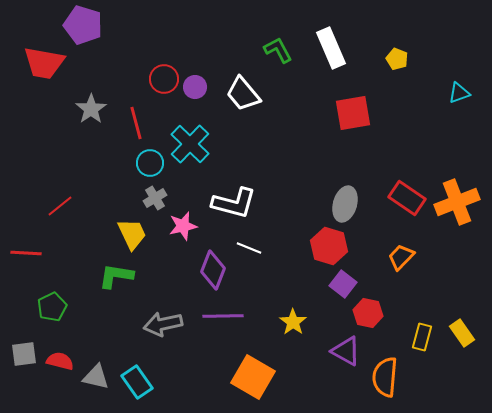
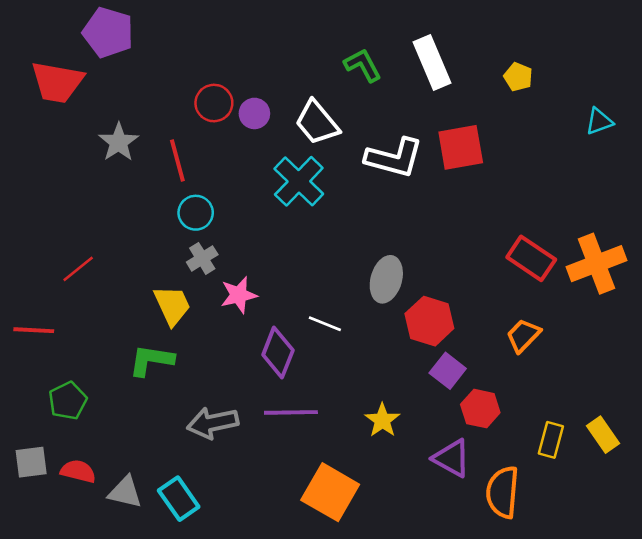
cyan cross: (190, 144) -> (299, 181), moved
white L-shape: (234, 203) -> (394, 158), moved
gray ellipse: (345, 204) -> (386, 279), moved

